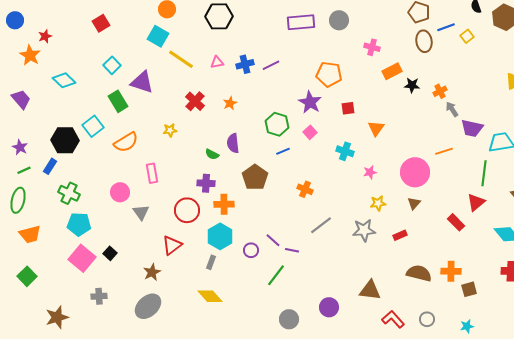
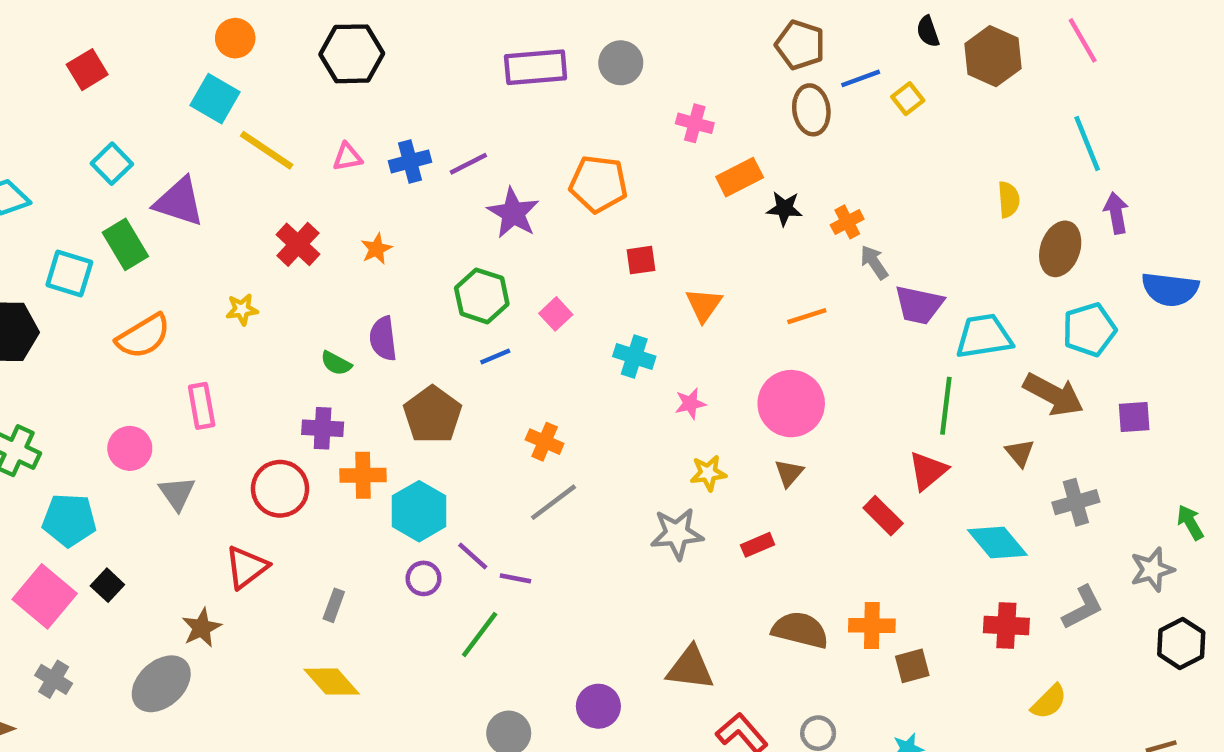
purple star: (310, 102) -> (513, 213), moved
cyan square: (93, 126) -> (69, 274), moved, turned -35
orange line: (444, 151) -> (807, 316), moved
cyan pentagon: (79, 224) -> (69, 520), moved
gray line: (321, 225) -> (554, 502), moved
cyan hexagon: (220, 236) -> (419, 511), moved
gray cross: (99, 296) -> (54, 679), moved, turned 35
gray ellipse: (148, 306) -> (161, 684), moved

